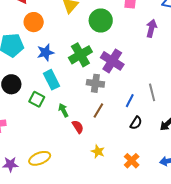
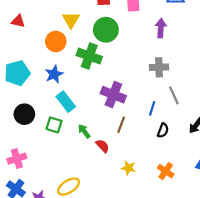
orange circle: (34, 22) -> (56, 41), moved
green cross: (80, 55) -> (89, 56), moved, turned -30
purple cross: (112, 61) -> (113, 95), moved
gray cross: (95, 83) -> (159, 67), moved

